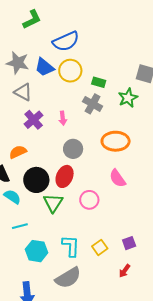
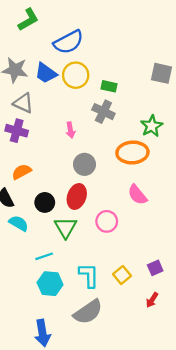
green star: (128, 98) -> (152, 126), moved
purple cross: (34, 120) -> (17, 131), moved, turned -30
black circle: (36, 180) -> (45, 202), size x0.7
cyan line: (20, 226) -> (44, 256), moved

